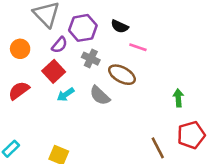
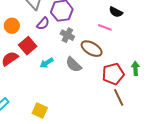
black semicircle: (120, 26) -> (116, 12), moved
red square: (54, 71) -> (28, 46), moved
red pentagon: (191, 135) -> (113, 74), moved
brown line: (158, 148) -> (119, 97), moved

